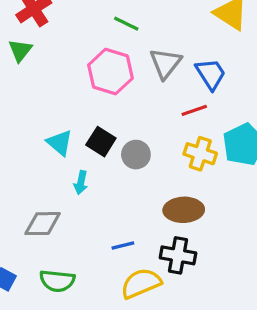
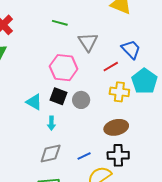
pink hexagon: (110, 72) -> (64, 68), moved
blue trapezoid: (211, 74) -> (131, 49), moved
gray diamond: (43, 224) -> (51, 153), moved

